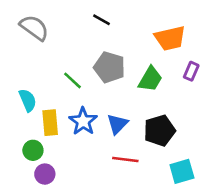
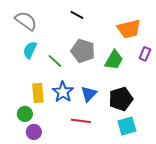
cyan semicircle: (28, 100) -> (30, 50), moved, turned -132
red line: (125, 160) -> (81, 121), moved
cyan square: (182, 171) -> (127, 126), moved

